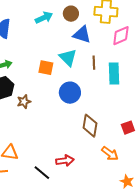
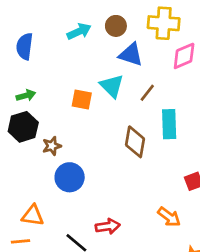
brown line: (94, 63) -> (147, 93), turned 40
cyan rectangle: (114, 74) -> (169, 124), moved
blue circle: (70, 93) -> (70, 177), moved
brown diamond: (90, 126) -> (135, 142), moved

